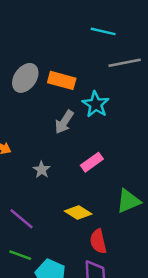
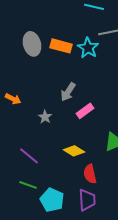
gray ellipse: (25, 78) -> (32, 44), turned -50
cyan star: (96, 104) -> (88, 48), moved
gray arrow: (64, 122) -> (68, 92), moved

